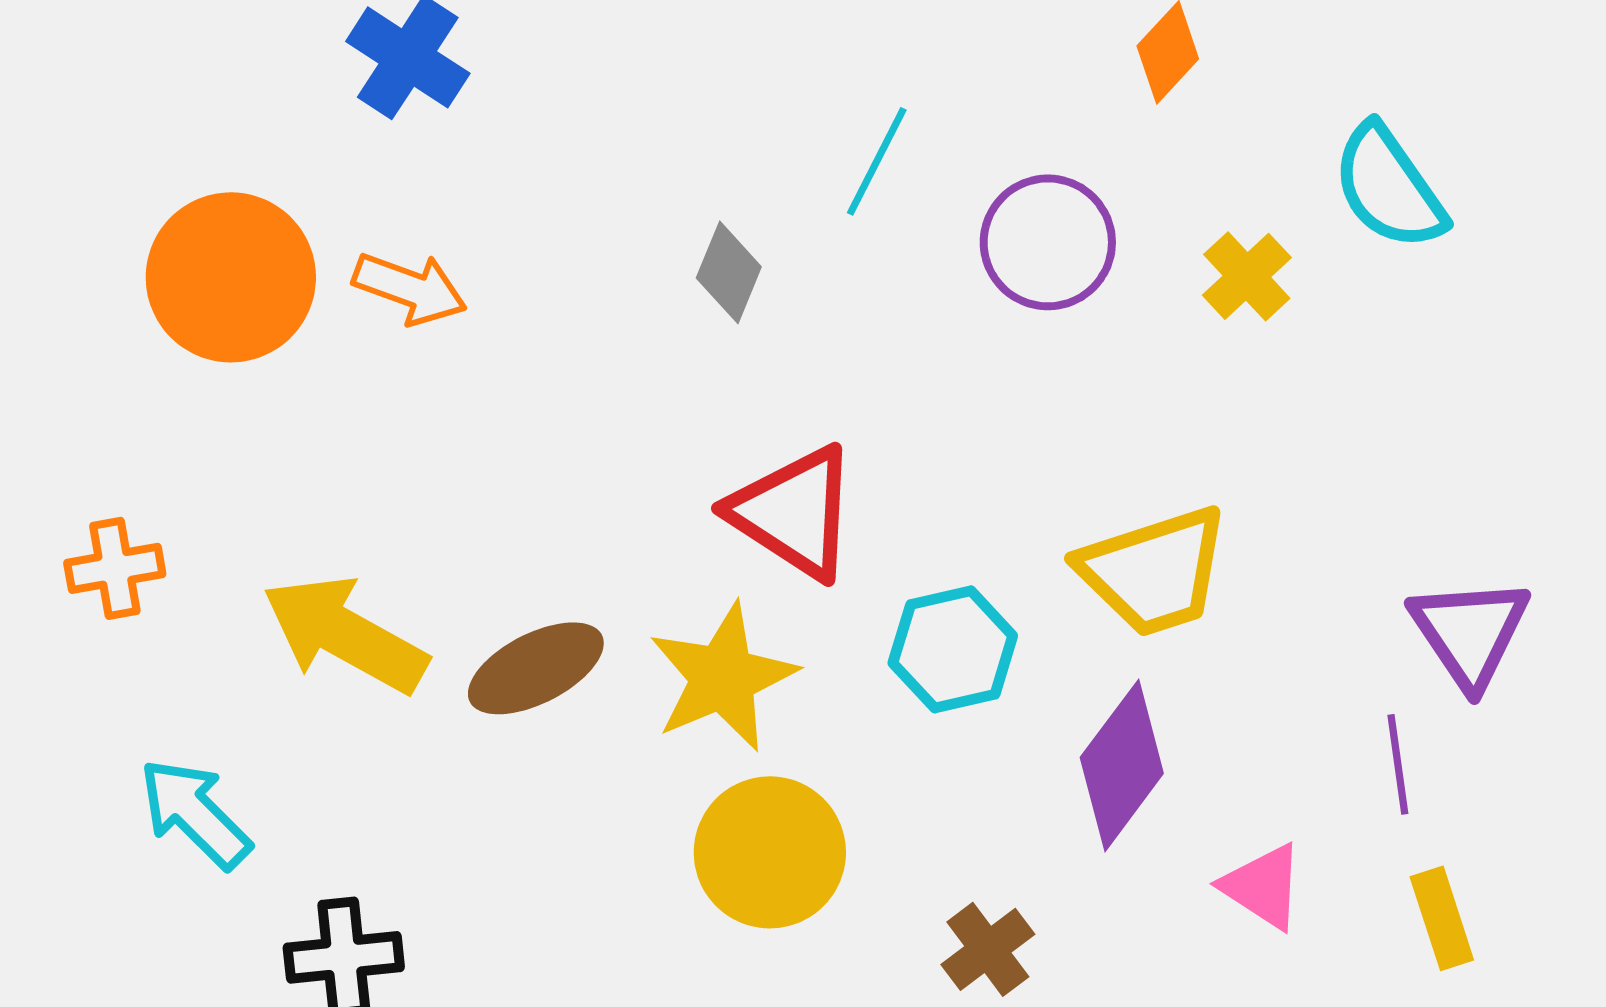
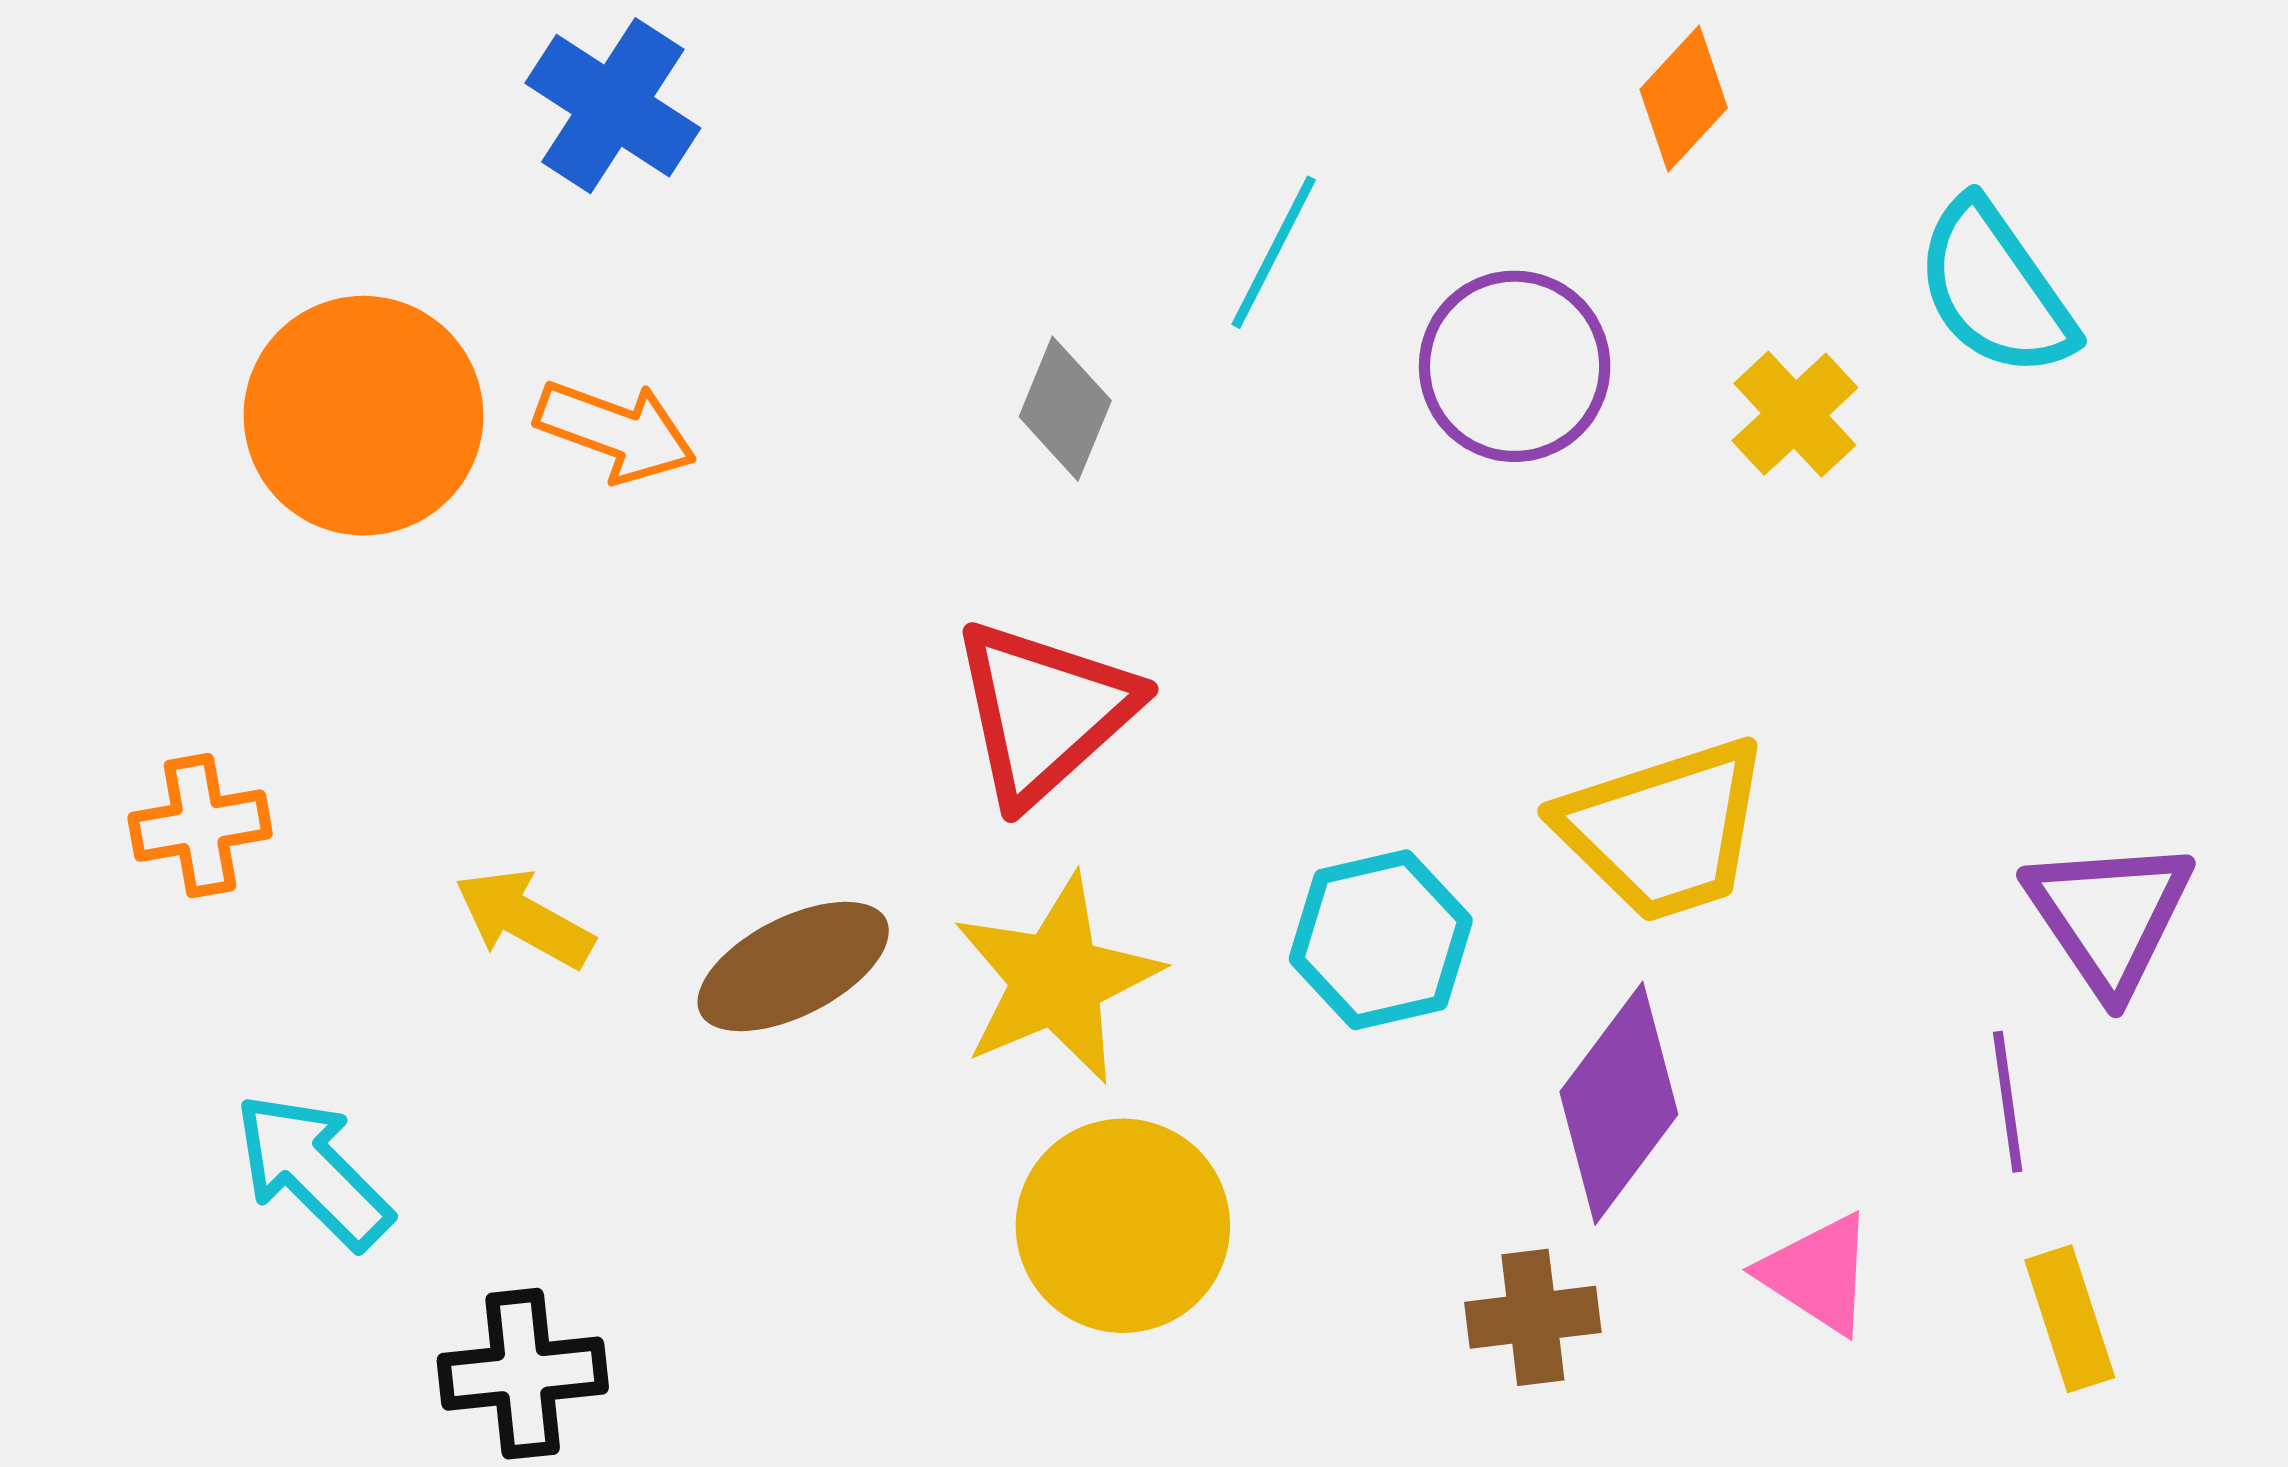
red triangle: (794, 512) -> (1044, 711), moved, turned 45
yellow arrow: (345, 634) -> (524, 919), size x0.6
brown cross: (988, 949) -> (1533, 1317), moved, turned 30

